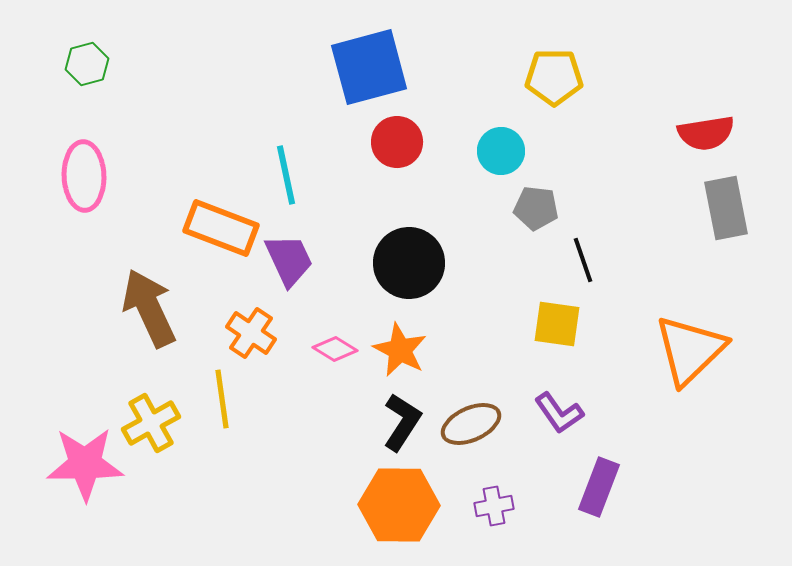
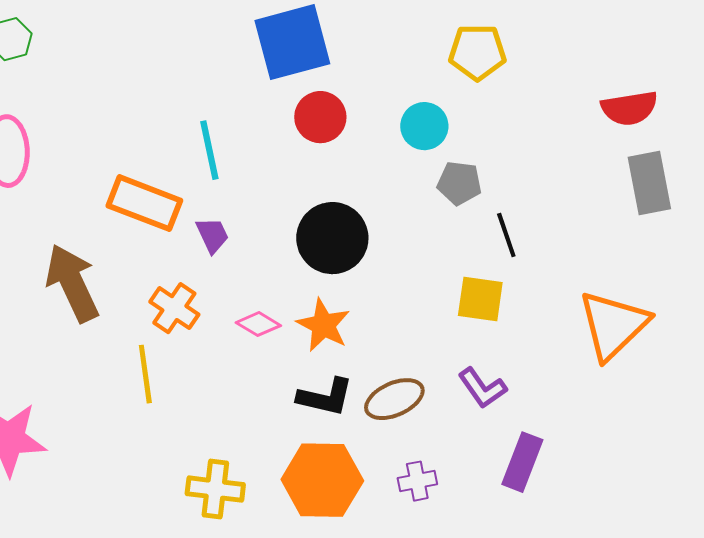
purple trapezoid: (289, 260) -> (212, 235), size x0.7
black L-shape: (402, 422) -> (325, 397), turned 70
yellow cross: (151, 423) -> (215, 489), moved, turned 36

